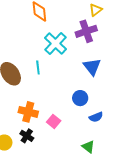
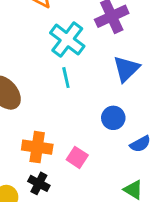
cyan line: (38, 67) -> (66, 78), moved
blue triangle: (92, 67) -> (126, 69), turned 30

